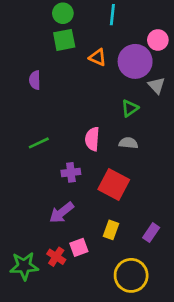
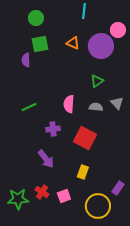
green circle: (63, 13) -> (36, 18), moved
green square: (64, 40) -> (40, 44), moved
gray triangle: (157, 85) -> (117, 103), moved
purple arrow: (62, 213) -> (46, 159), turned -90
purple rectangle: (151, 233) -> (118, 188), moved
pink square: (79, 247) -> (64, 196), moved

